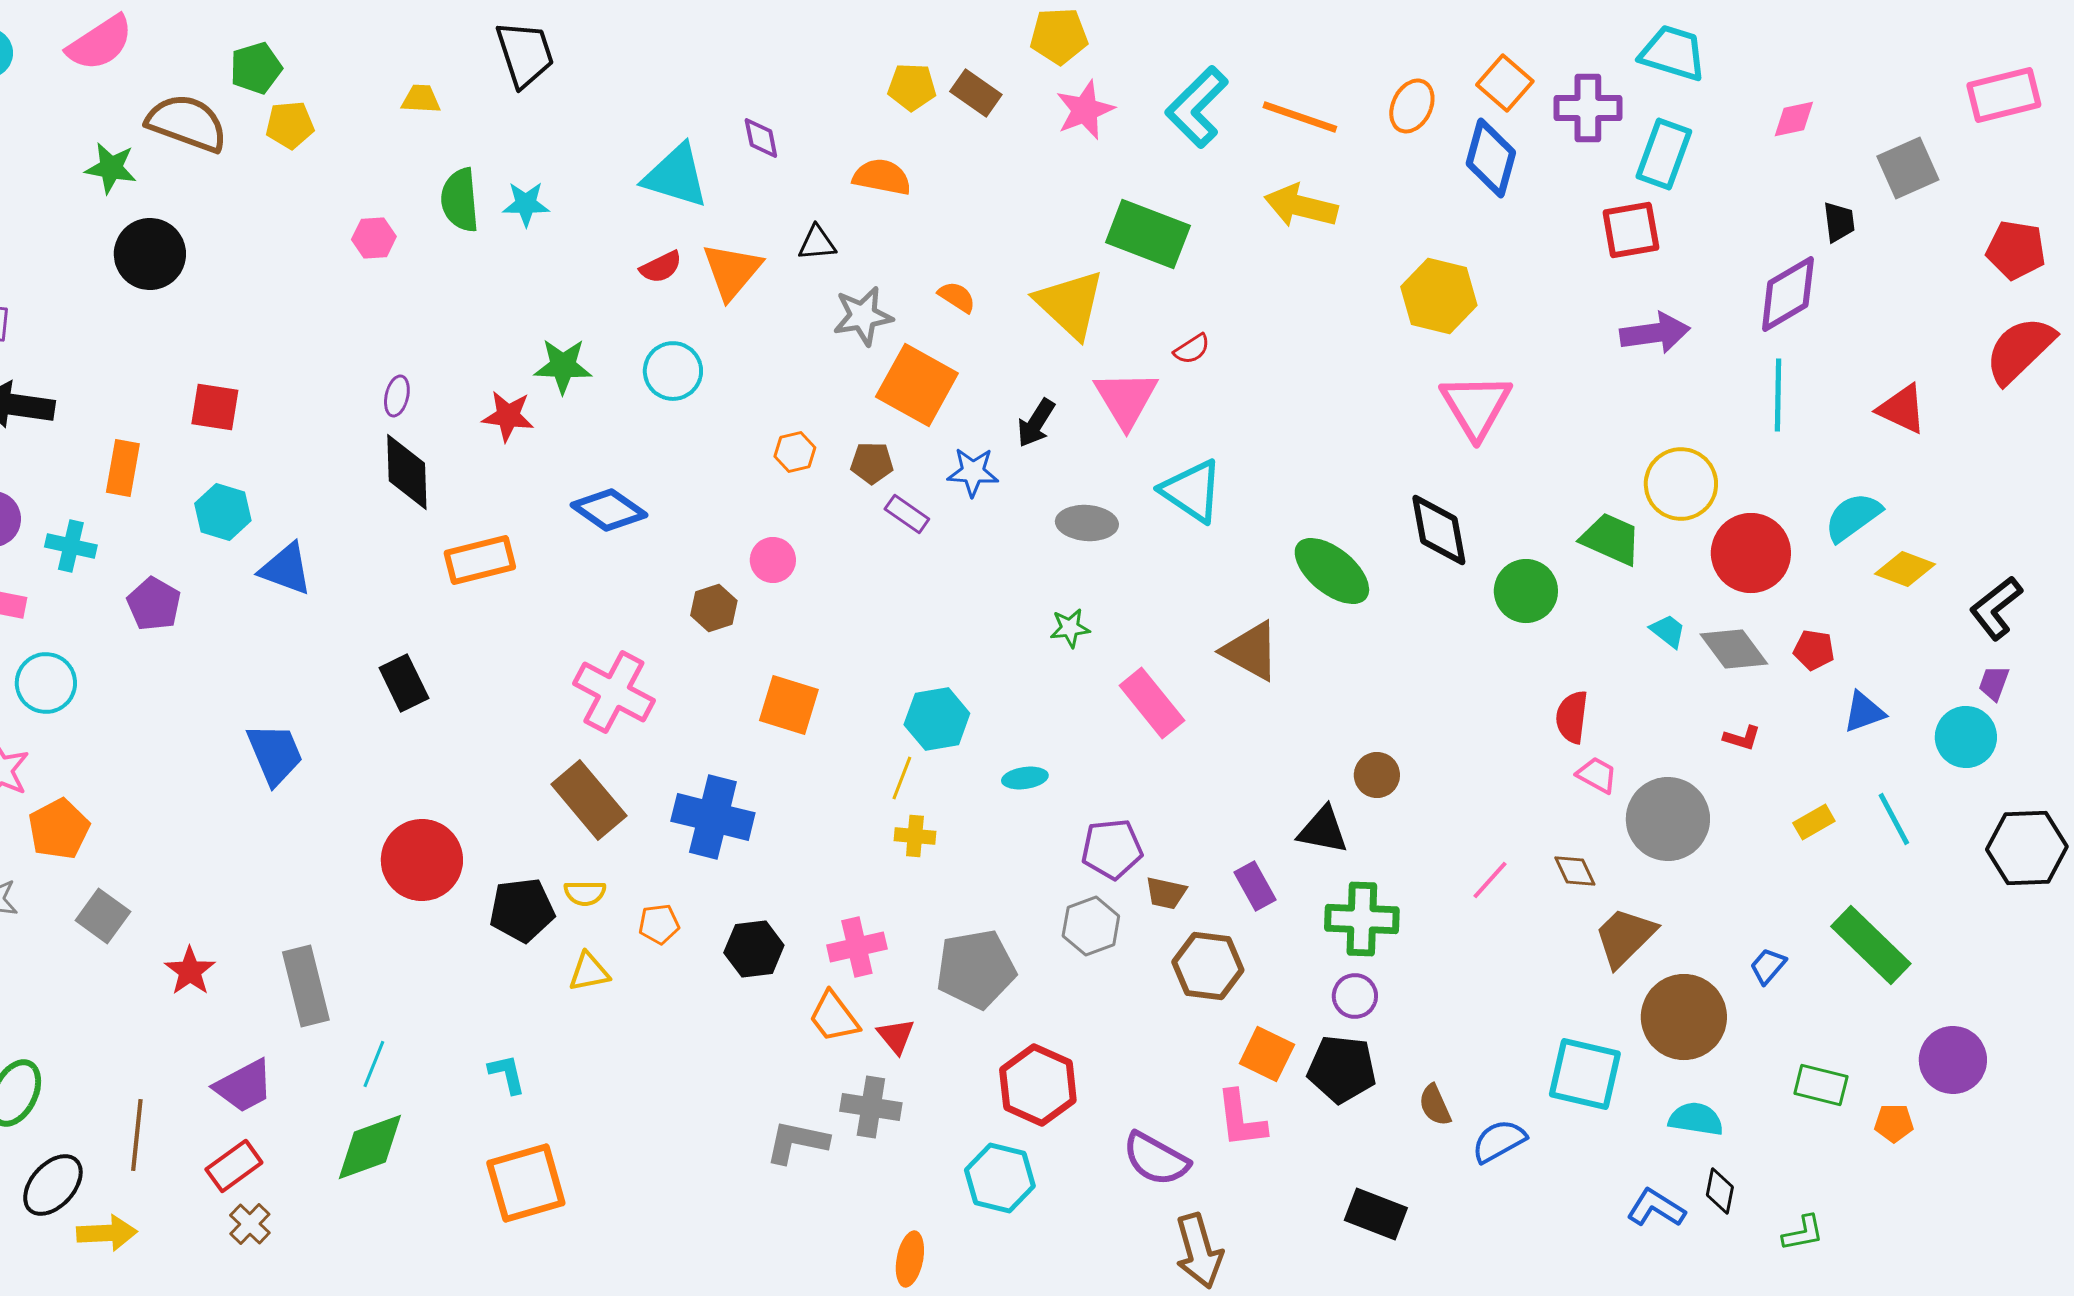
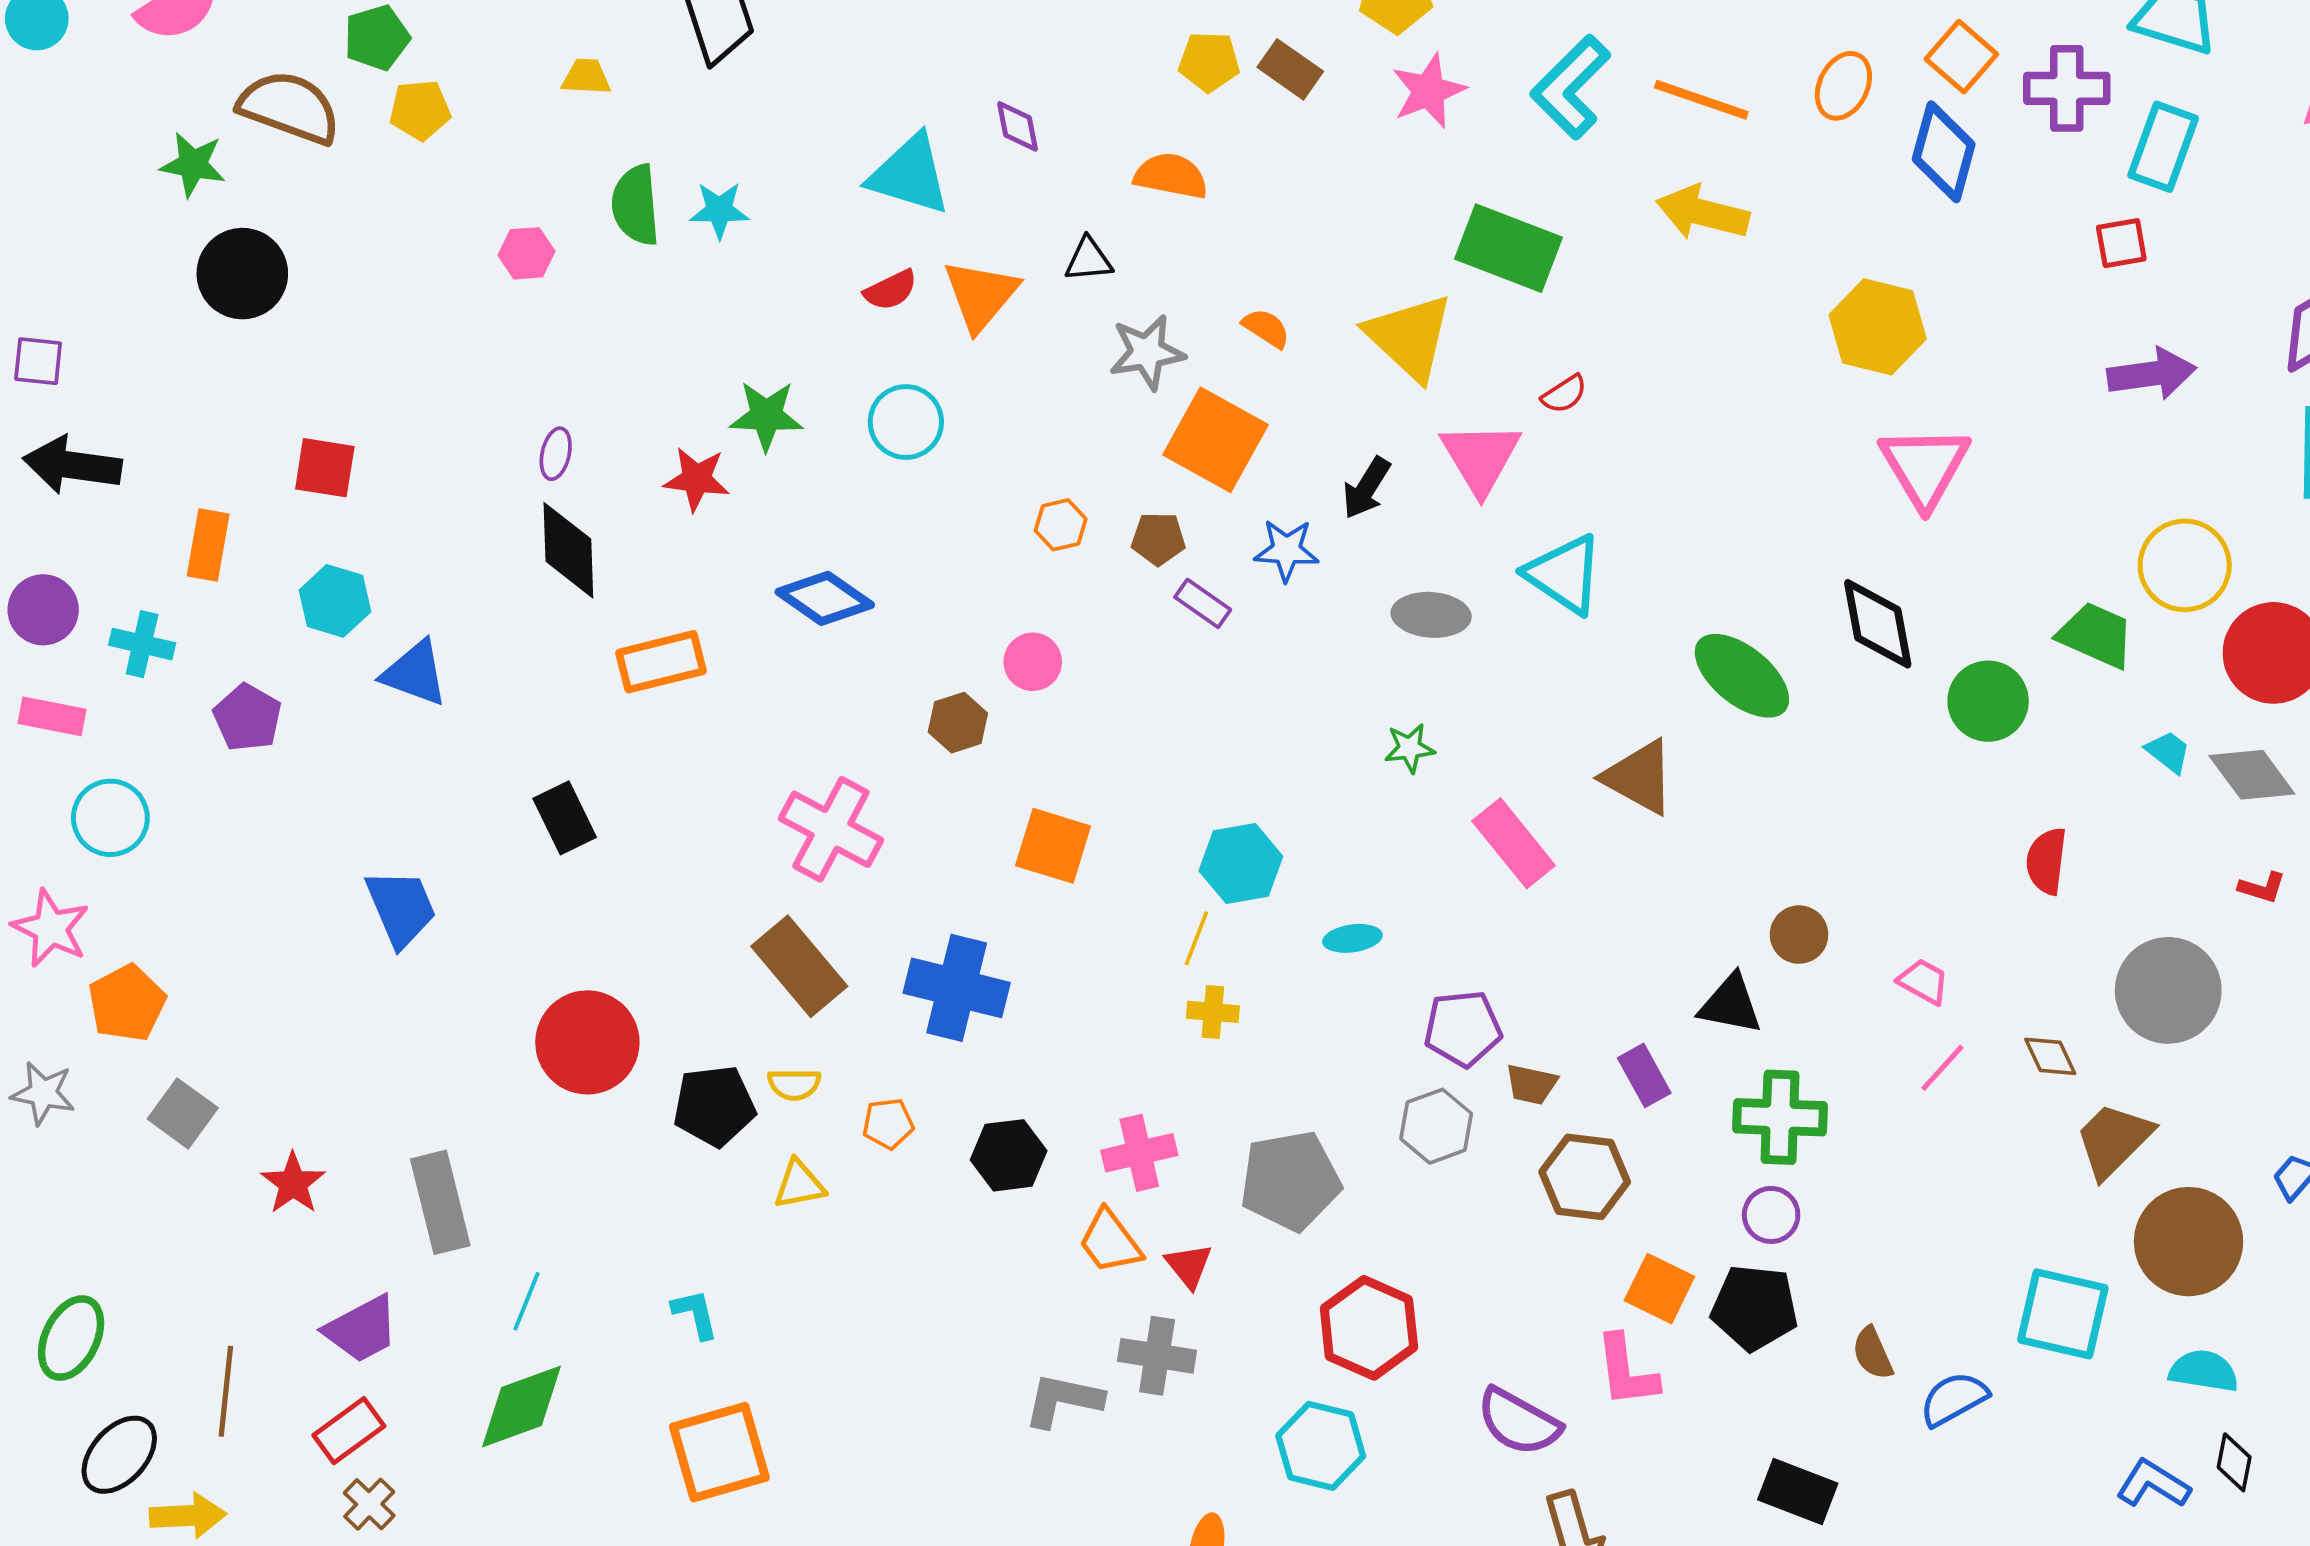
red square: (1631, 230) -> (2121, 243), size x0.7
pink trapezoid: (1597, 775) -> (1923, 982), moved

